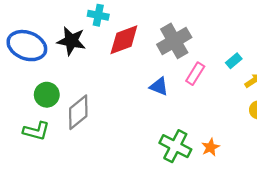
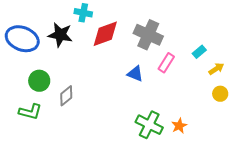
gray cross: (174, 41) -> (148, 35), turned -36
gray diamond: (78, 112) -> (66, 96), size x0.7

